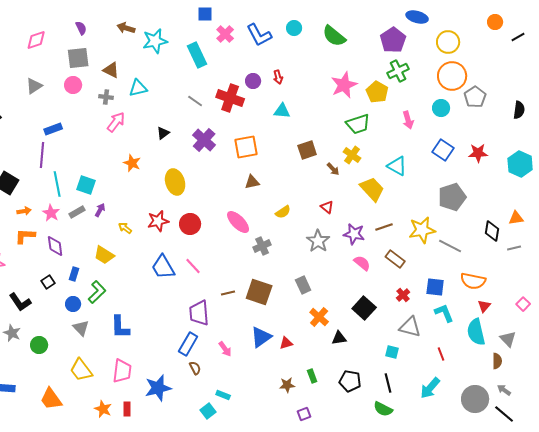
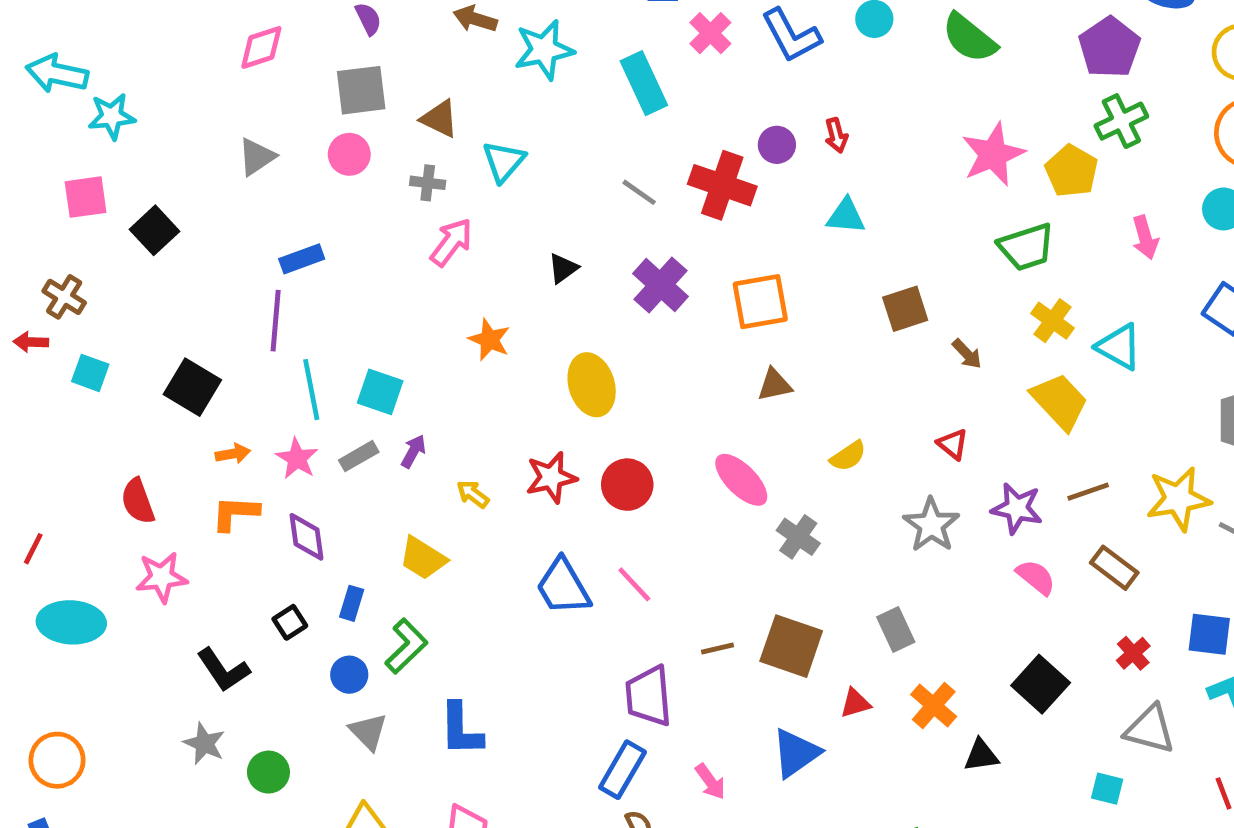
cyan triangle: (138, 88) -> (504, 161), turned -36
yellow cross: (352, 155) -> (1052, 321), moved
gray cross: (262, 246) -> (798, 537), turned -30
red triangle: (286, 343) -> (855, 703), moved

